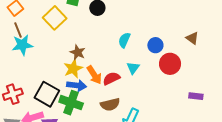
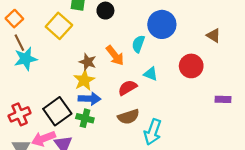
blue circle: (155, 45) -> (162, 24), moved, size x1.6
cyan triangle: (133, 68) -> (151, 74), turned -40
orange arrow: (94, 75) -> (115, 55), moved
black square: (47, 94) -> (57, 111), turned 30
green cross: (71, 103) -> (85, 118), size x0.7

